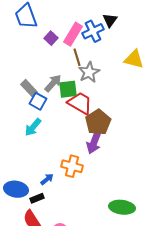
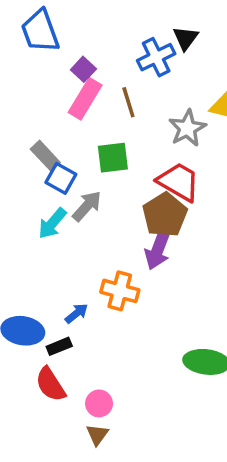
pink rectangle: (73, 34) -> (85, 99), moved
gray star: (89, 72) -> (187, 128), moved
gray arrow: (53, 83) -> (87, 206), moved
red trapezoid: (80, 103) -> (179, 182), moved

